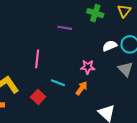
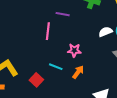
pink line: (37, 59) -> (48, 31), moved
pink star: (88, 67) -> (74, 50), moved

